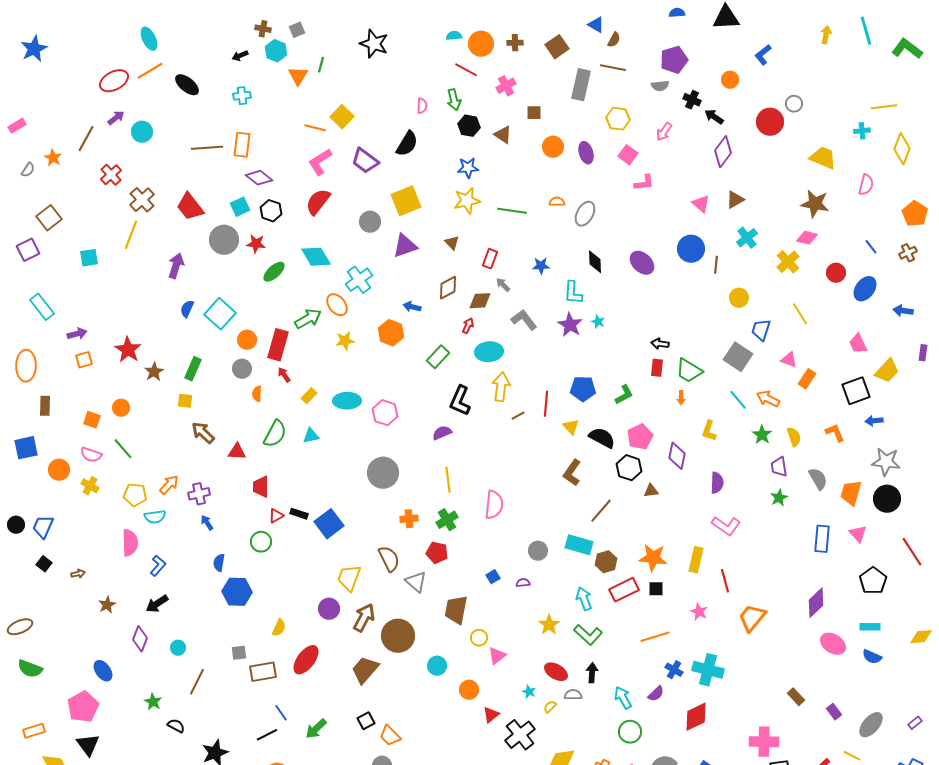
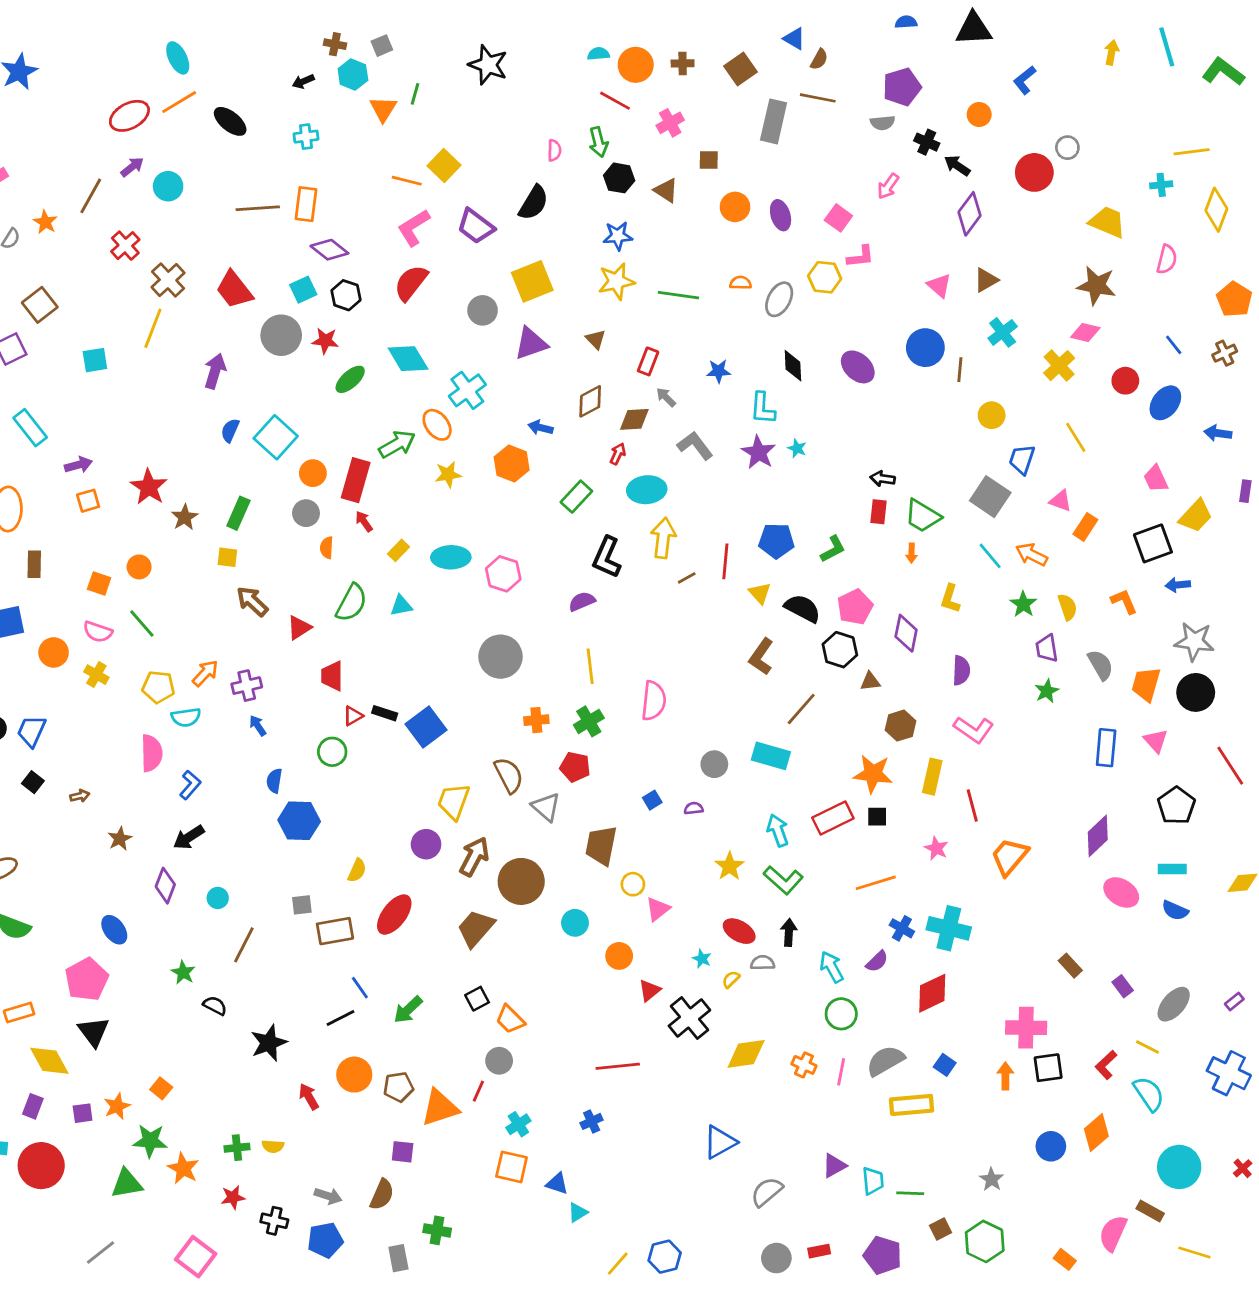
yellow hexagon: (618, 119) -> (825, 277), moved
red triangle: (237, 452) -> (299, 628), turned -36
brown hexagon: (606, 562) -> (901, 726), moved

